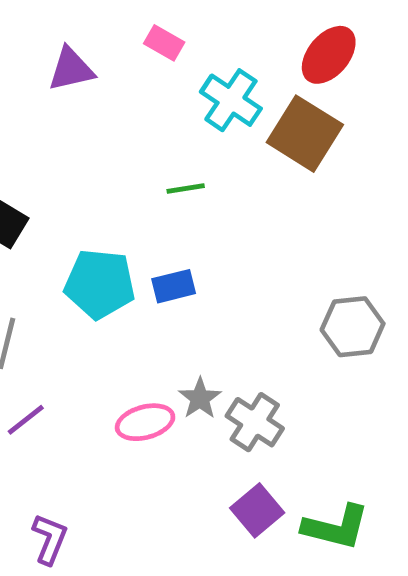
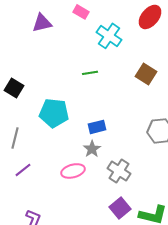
brown square: (305, 134) -> (146, 74), moved, size x0.7
blue rectangle: (174, 286) -> (97, 127), moved
gray star: (200, 398) -> (92, 149), moved

